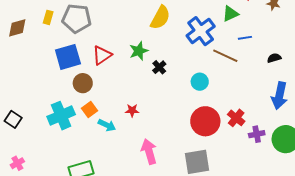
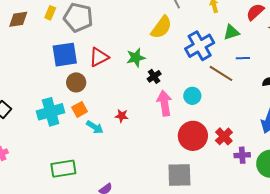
pink arrow: (149, 152) -> (164, 103), moved

